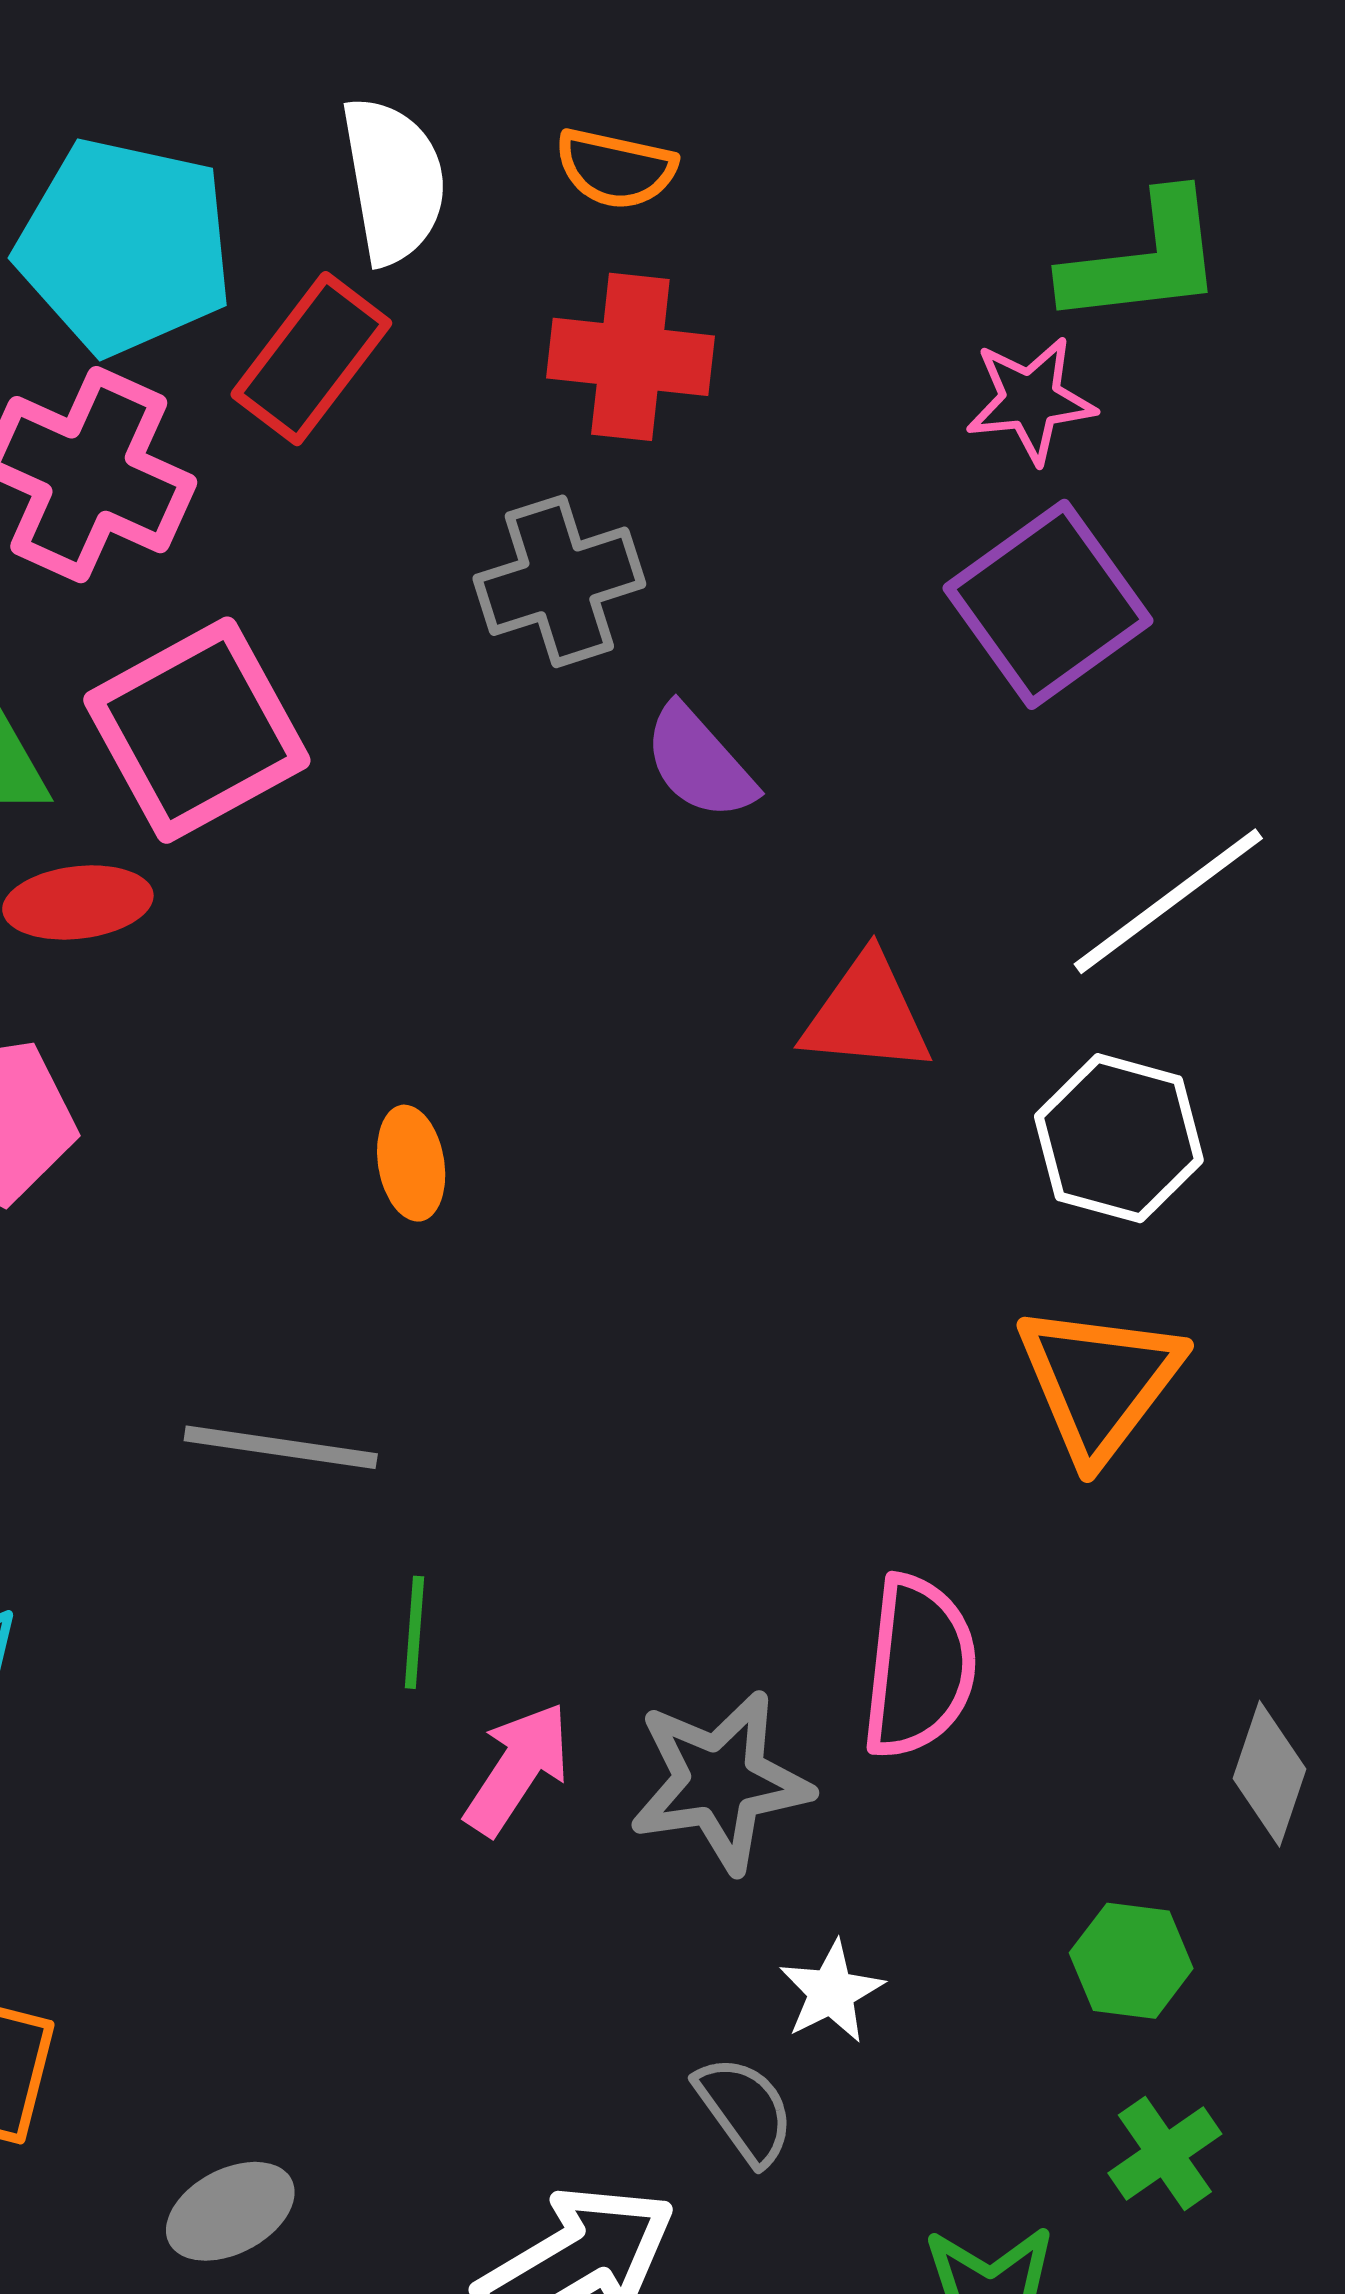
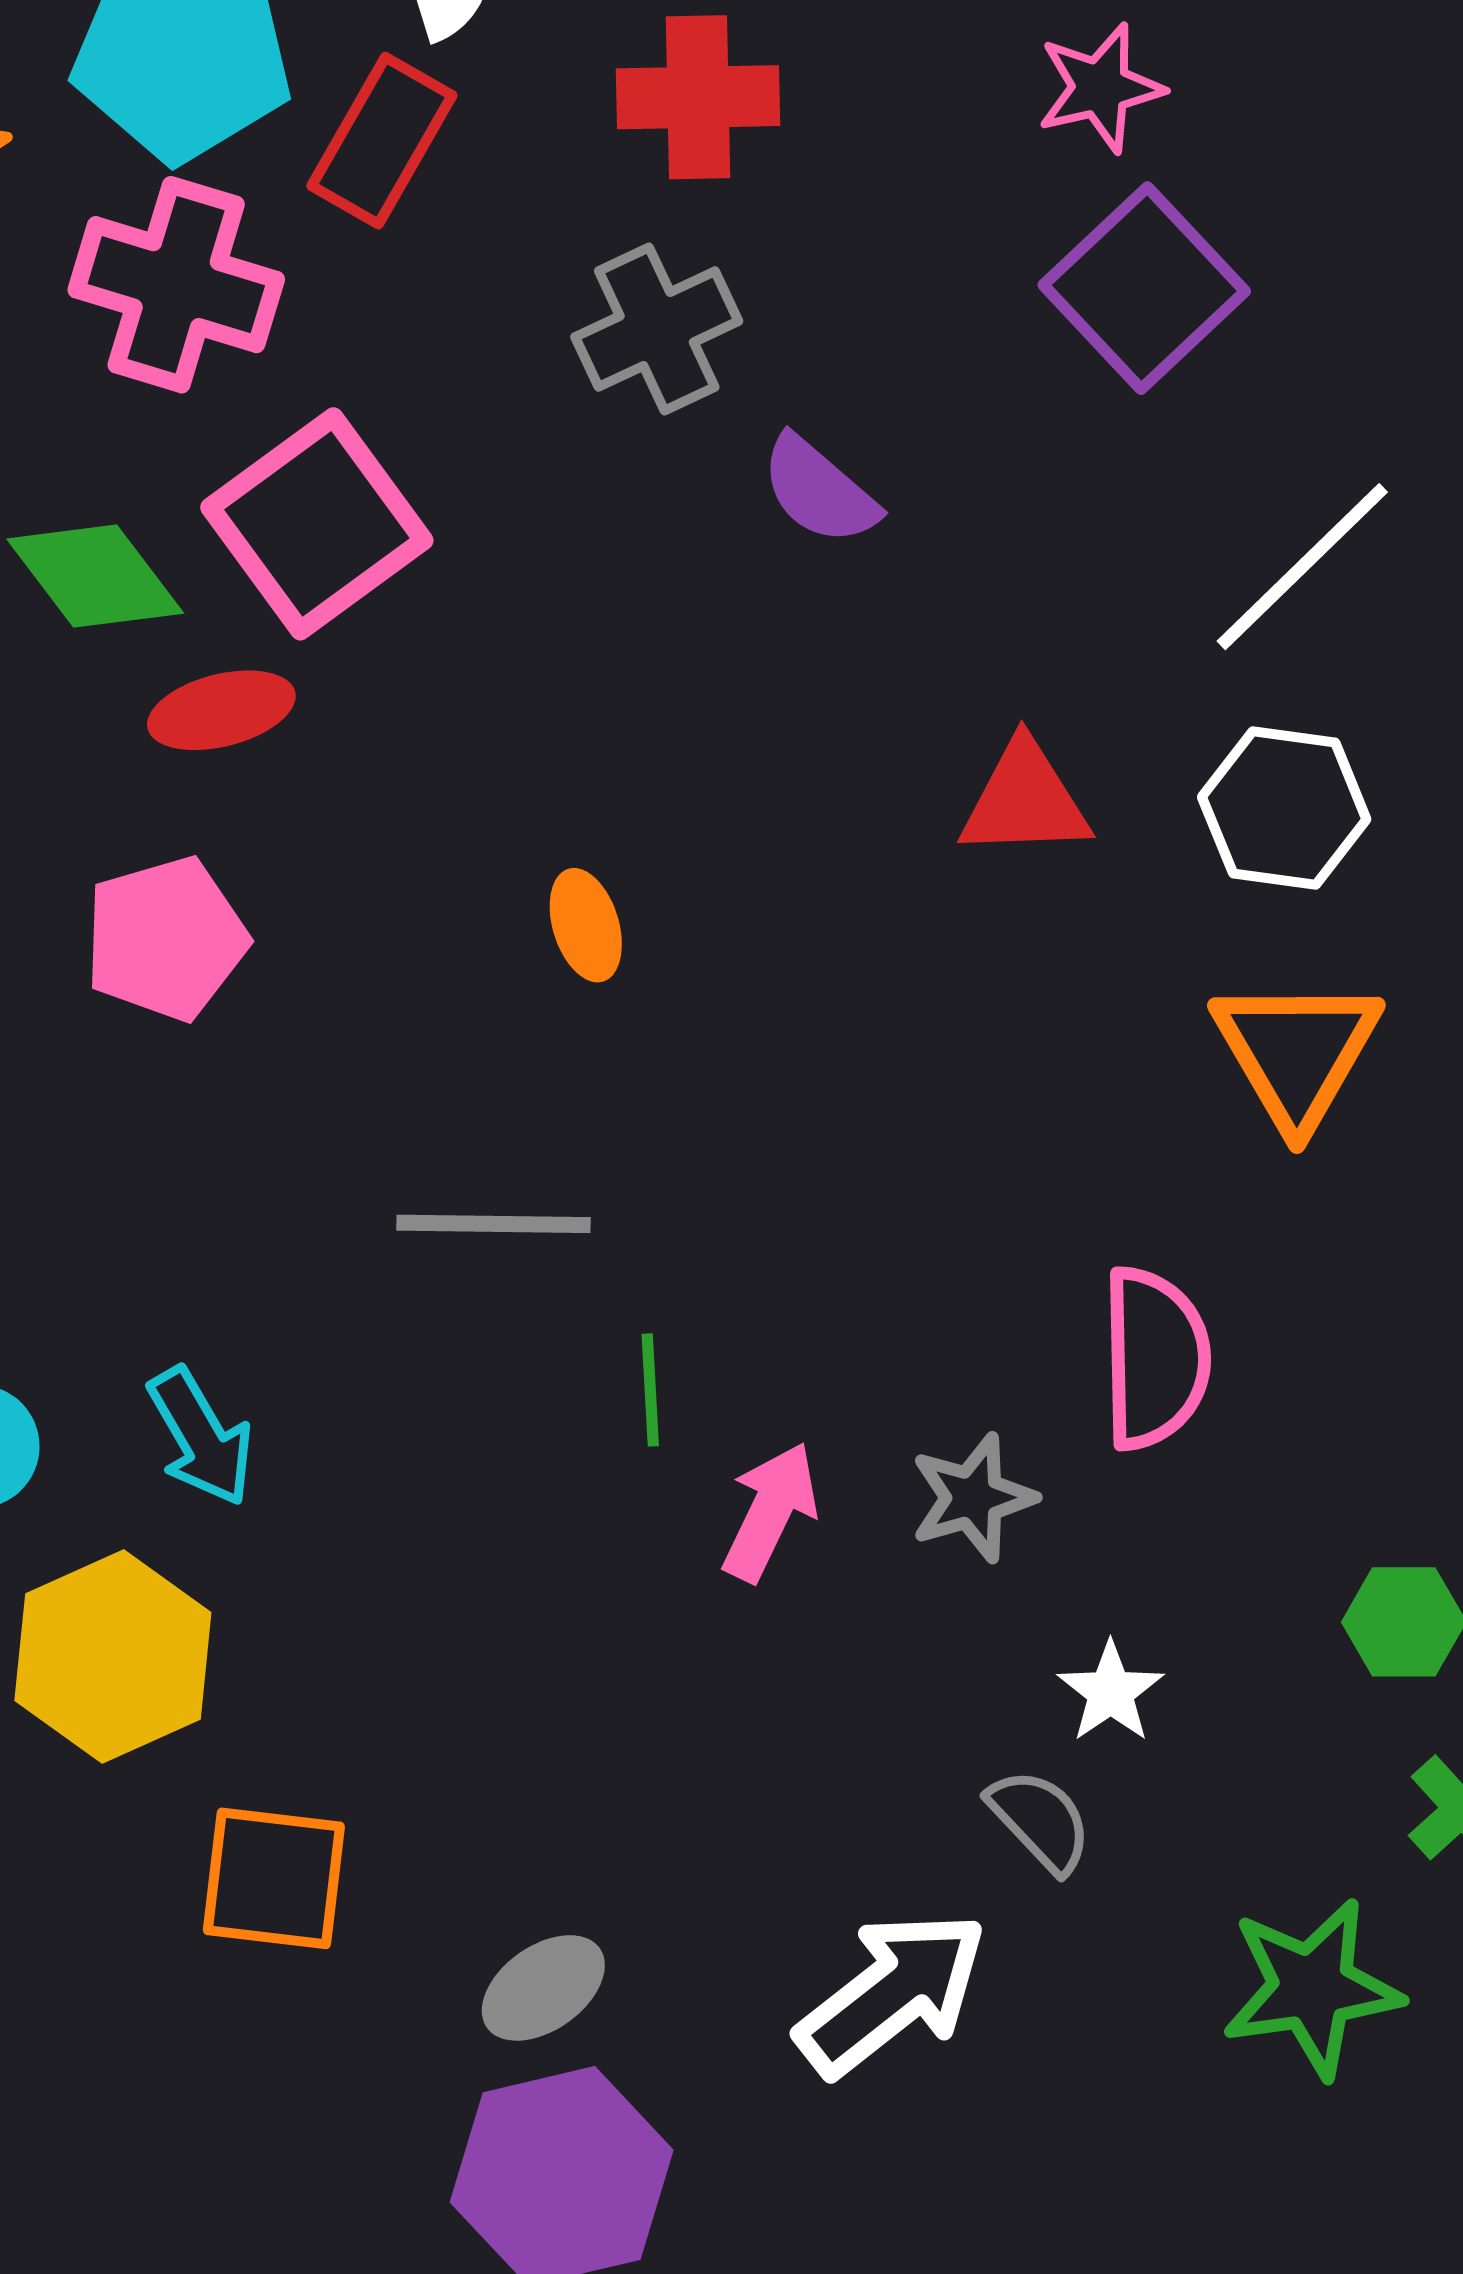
red triangle: (867, 1014) -> (1025, 800), moved
gray star: (720, 1781) -> (973, 1498), size x0.7

